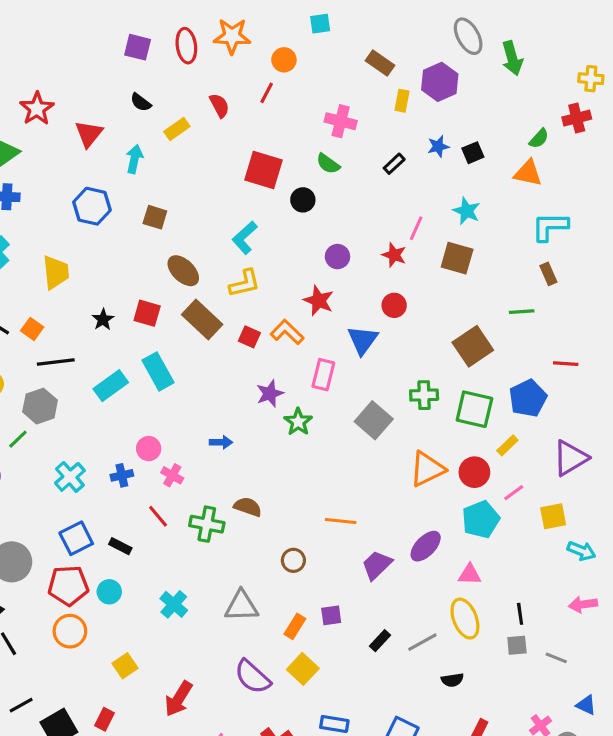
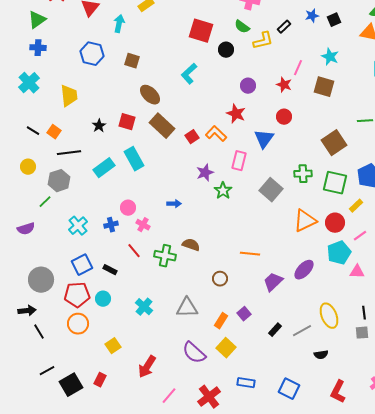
yellow L-shape: (245, 283) -> (263, 41), moved
red square: (249, 337) -> (192, 137), turned 32
pink triangle: (470, 574) -> (357, 272), moved
purple square: (331, 615) -> (244, 314), turned -32

